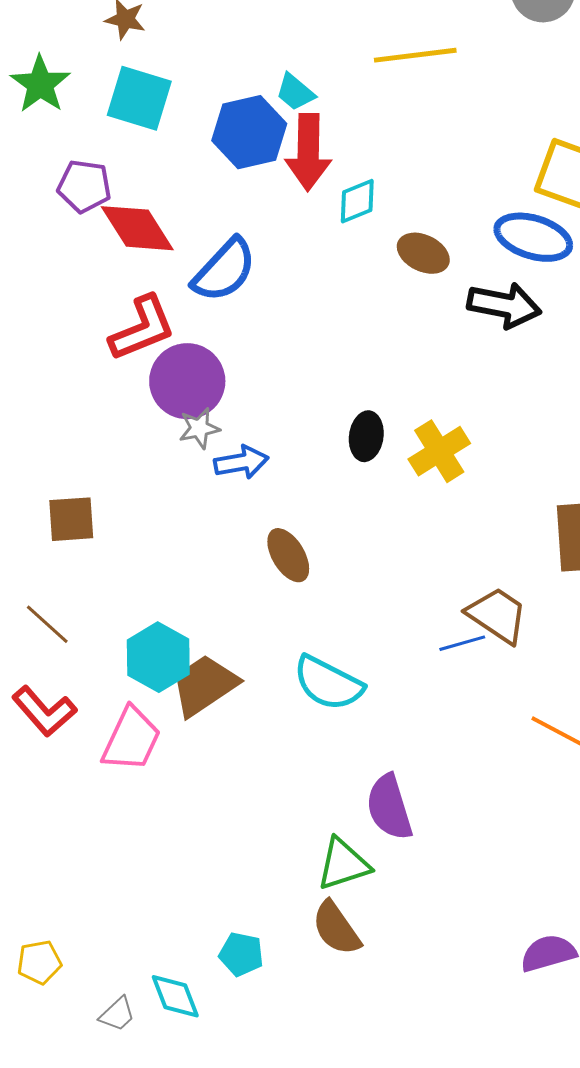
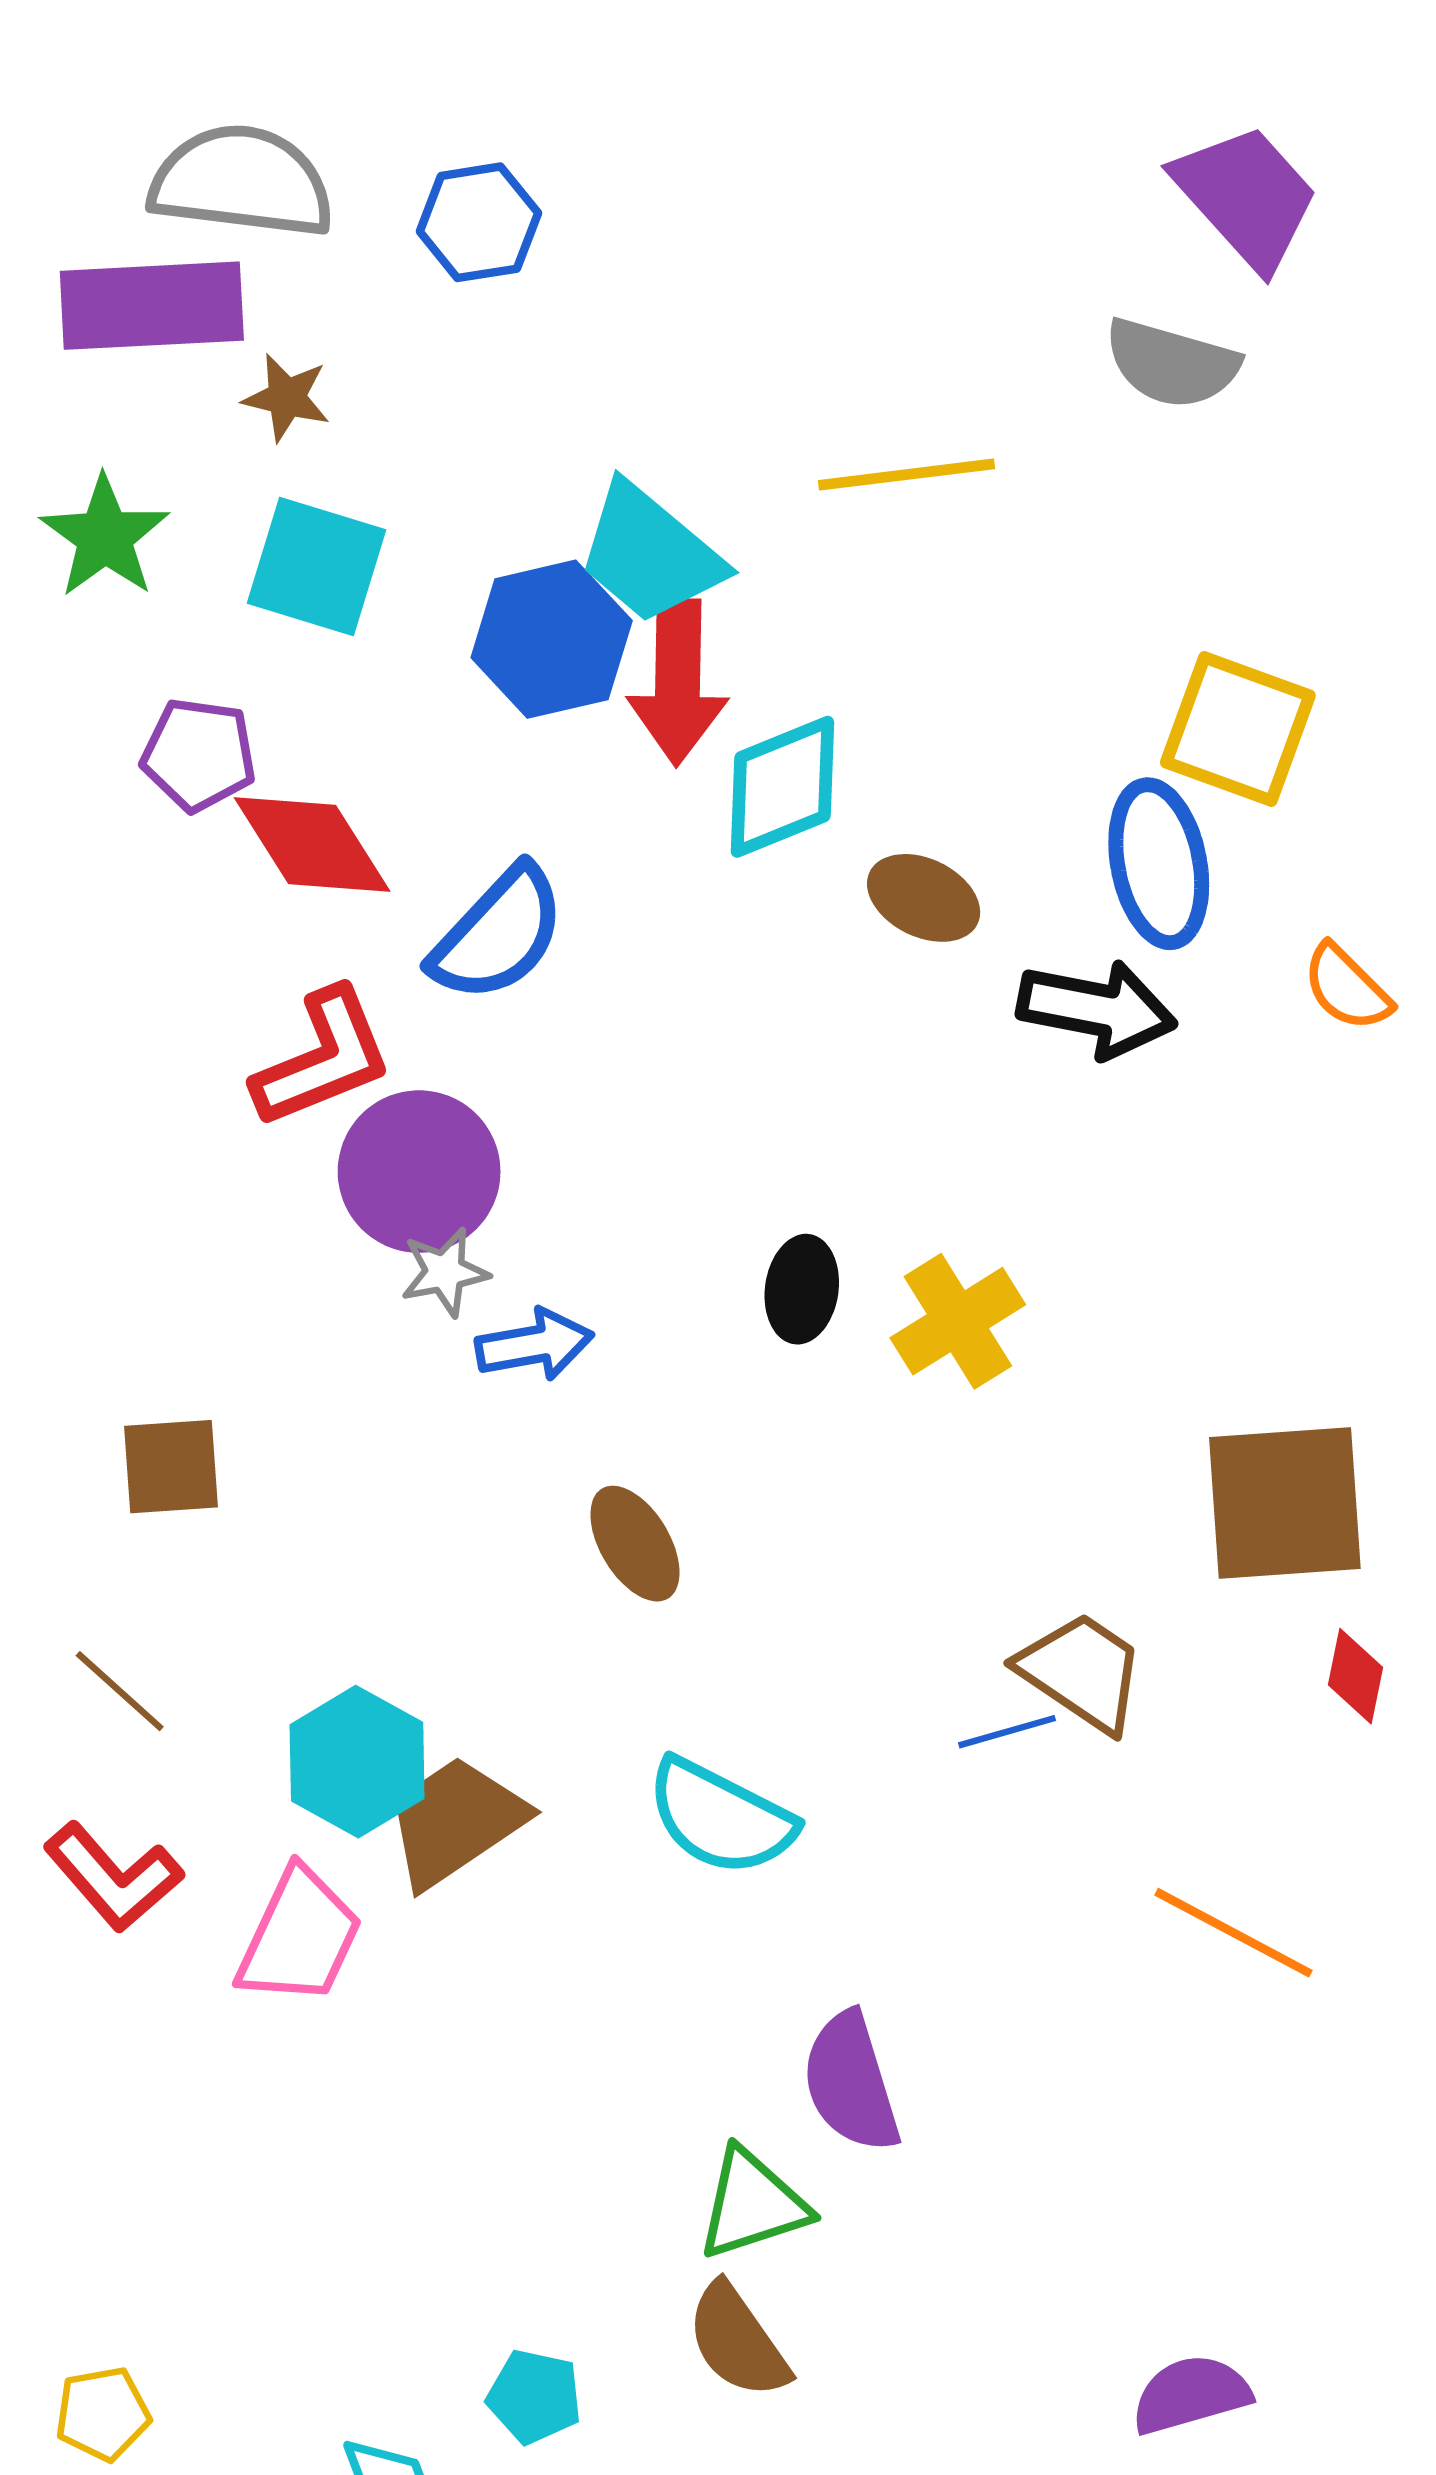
cyan trapezoid: (295, 92) -> (650, 554), size x1.8
cyan diamond: (357, 201) -> (782, 787), size x1.5
blue ellipse: (533, 237) -> (1159, 864), turned 62

